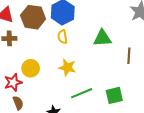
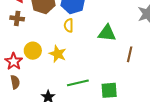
yellow star: (67, 67) -> (58, 54), moved
red star: (13, 82) -> (14, 61), turned -30

